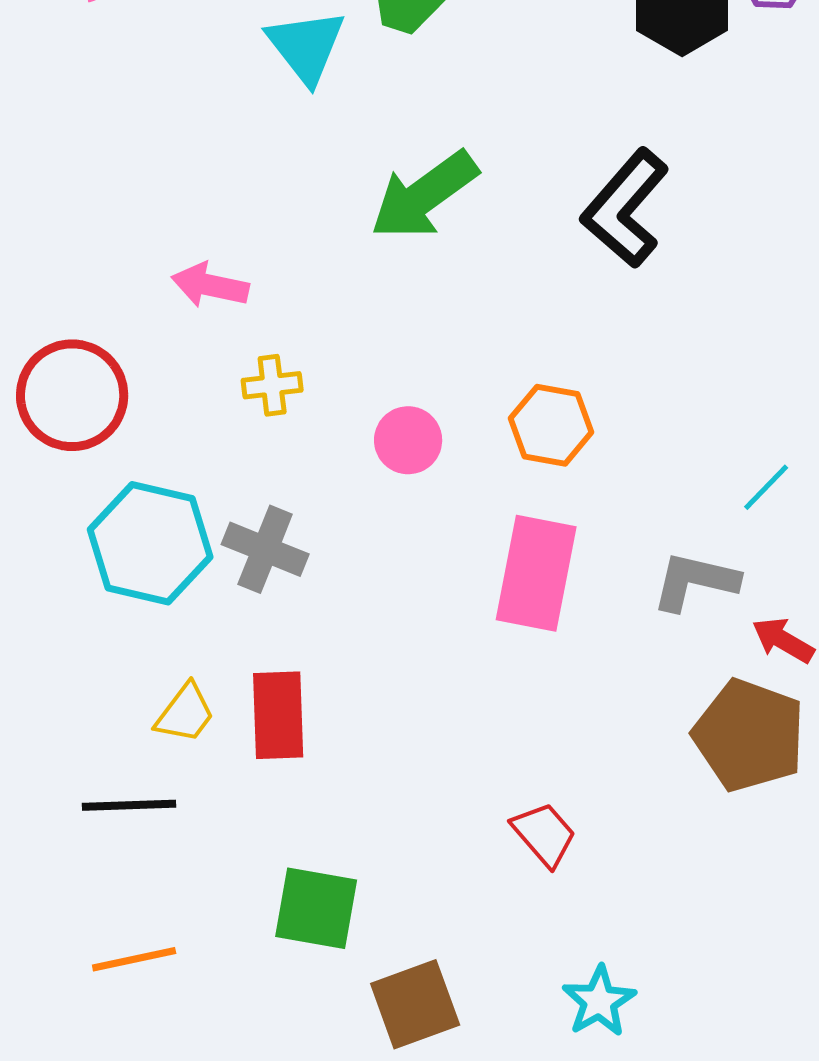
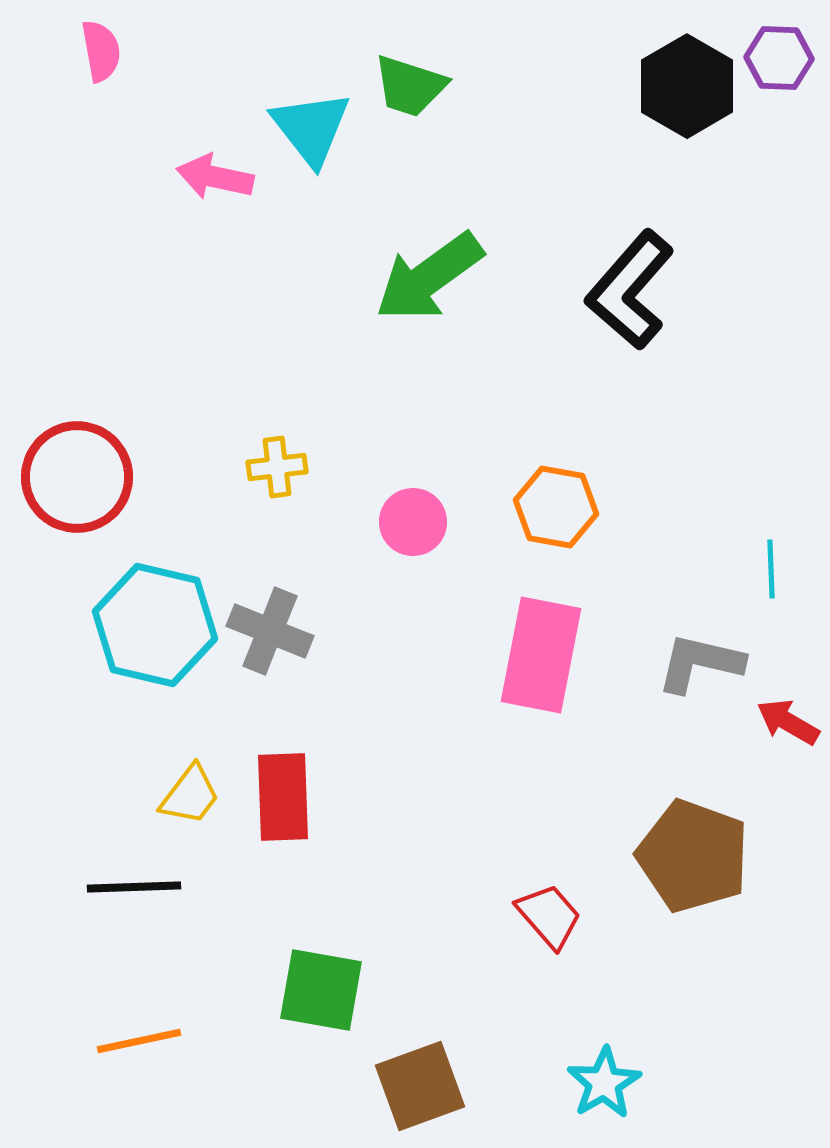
pink arrow: (210, 285) -> (215, 177), moved
cyan line: (766, 487) -> (771, 569), turned -46
brown pentagon: (749, 735) -> (693, 856), moved

